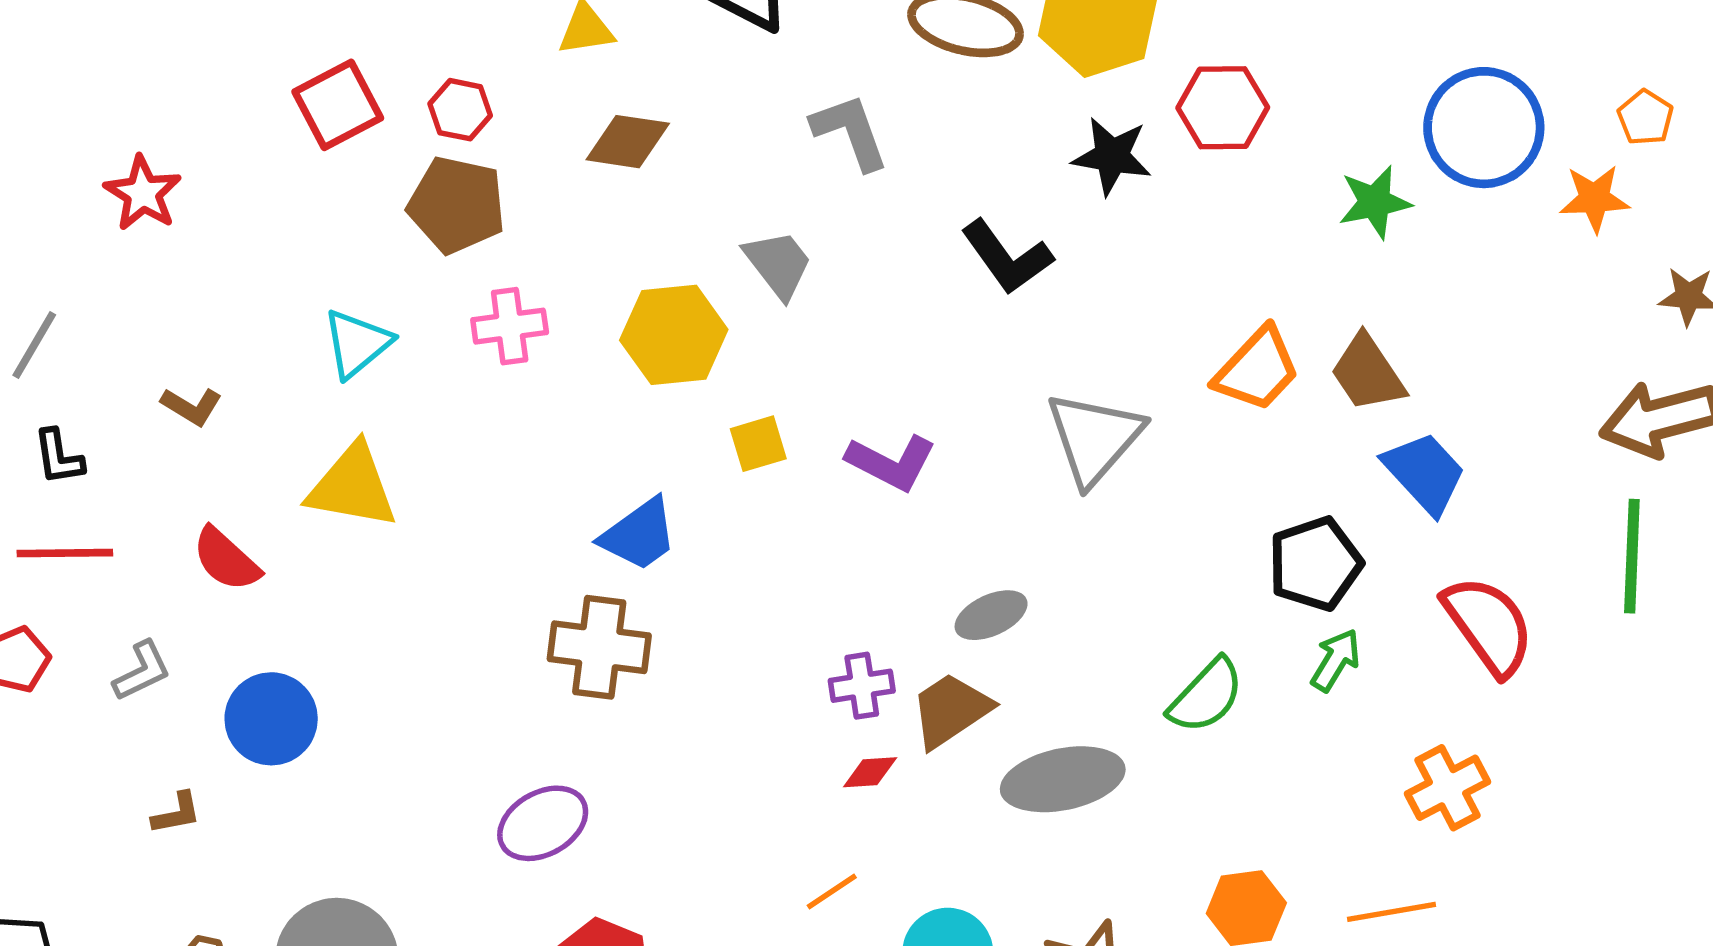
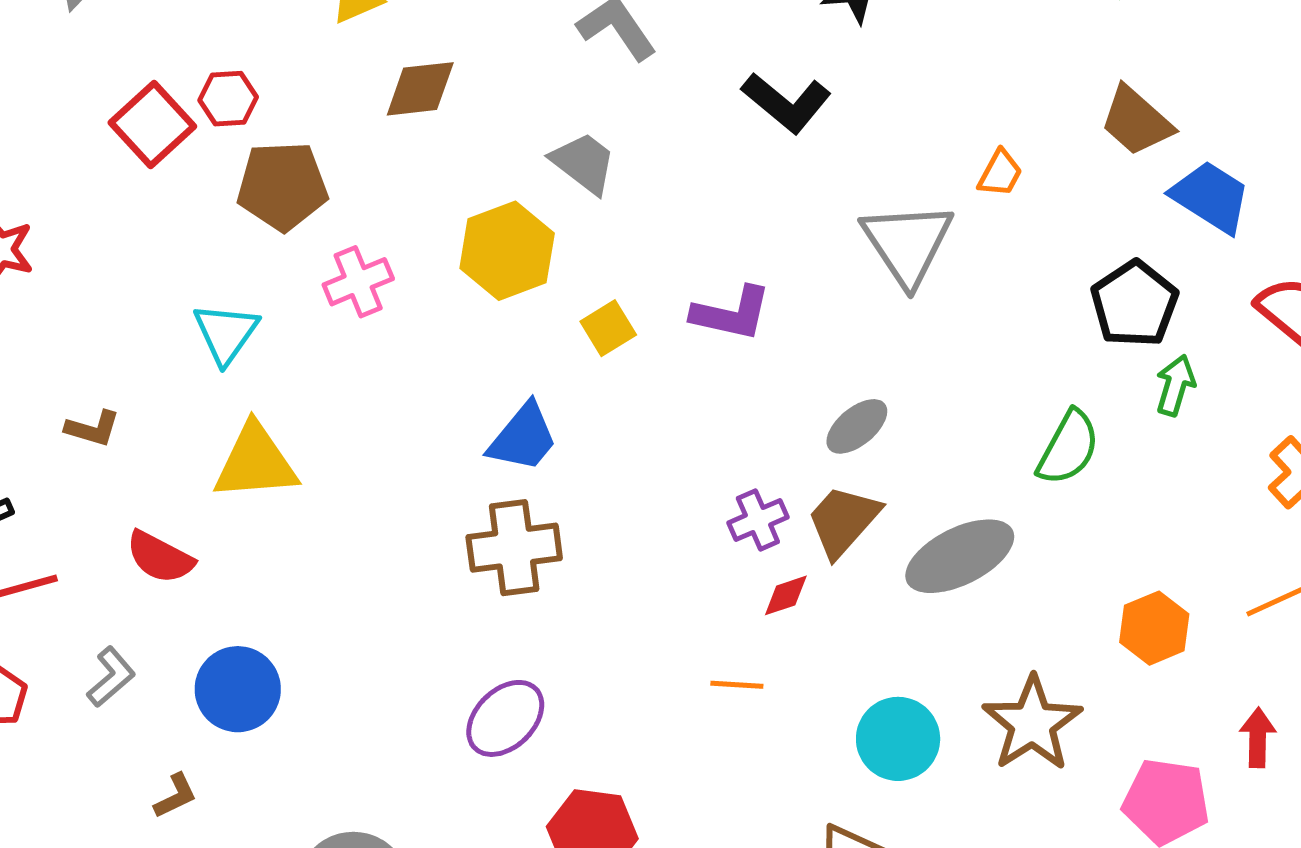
red hexagon: (460, 110) -> (228, 99), moved
orange trapezoid: (1257, 369) -> (1000, 173), moved, size x0.6
orange line: (832, 891) -> (737, 685), moved, turned 52

